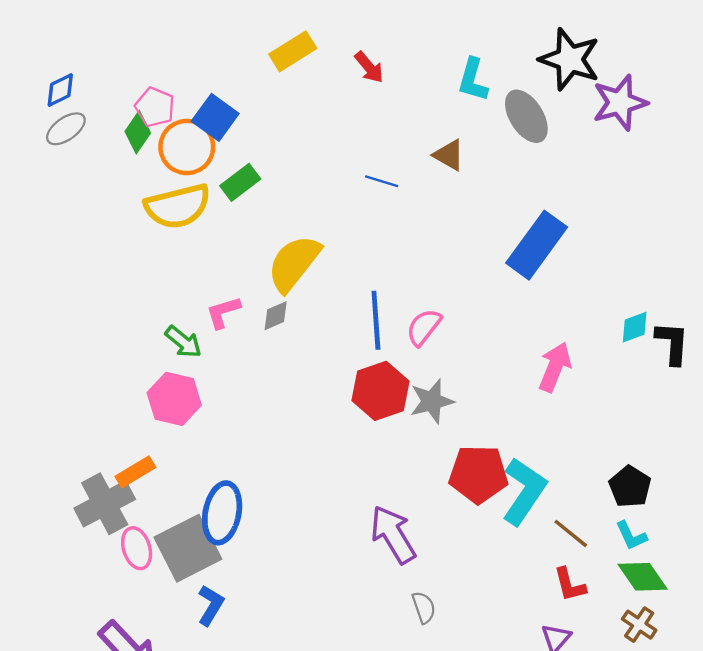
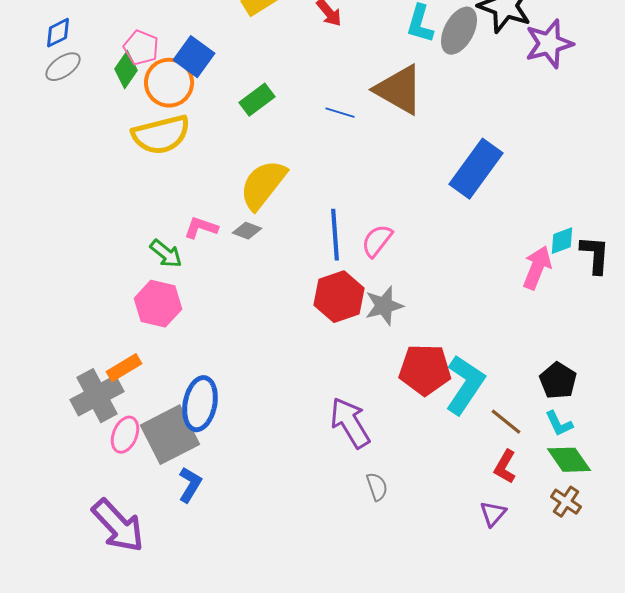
gray ellipse: (526, 116) -> (459, 31), moved, turned 60
brown triangle: (449, 155) -> (399, 90), size x1.8
green rectangle: (240, 182) -> (257, 100), moved
pink L-shape: (223, 312) -> (201, 228), turned 36
gray diamond: (276, 316) -> (247, 231), turned 44
pink arrow: (555, 367) -> (537, 268), moved
pink ellipse: (137, 548) -> (125, 435), turned 39
red L-shape: (570, 585) -> (505, 467), turned 44

